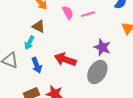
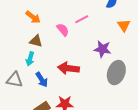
pink semicircle: (68, 13) -> (63, 30), moved
gray ellipse: (97, 72) -> (116, 73), moved

